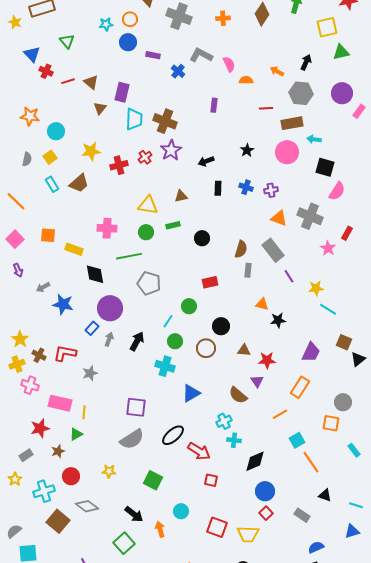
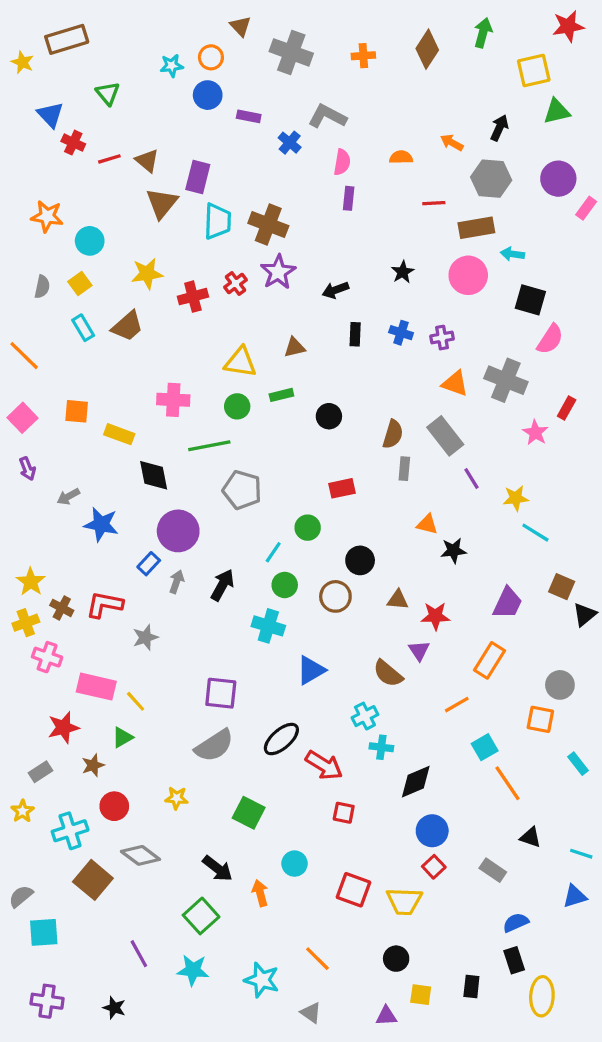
pink semicircle: (229, 64) -> (342, 162), moved, turned 35
brown triangle: (100, 108) -> (162, 203), size x1.5
yellow line: (84, 412) -> (136, 701), turned -48

